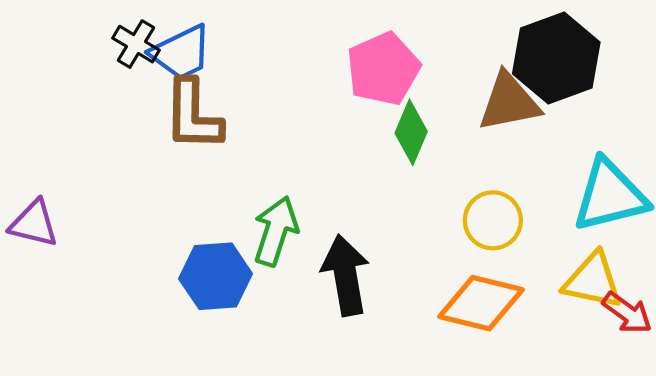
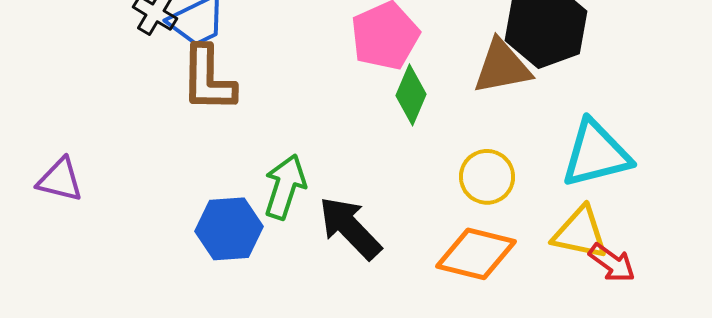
black arrow: (346, 275) -> (350, 228), turned -34

